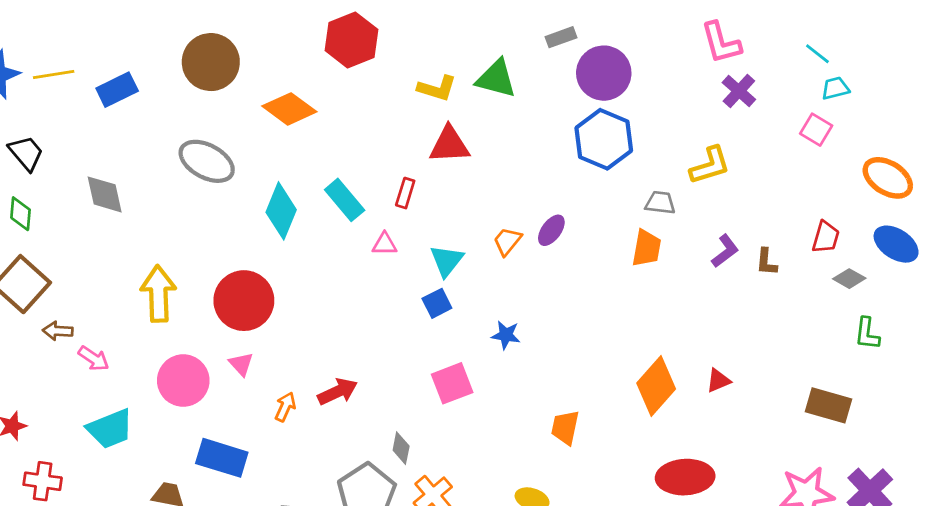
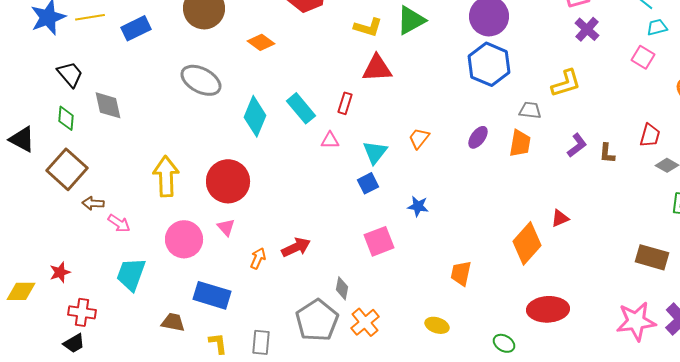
green triangle: (496, 79) -> (411, 20), turned -44
orange diamond: (289, 109) -> (261, 42), size x0.7
gray diamond: (105, 194) -> (108, 105), moved
purple ellipse: (551, 230) -> (478, 137), moved
red triangle: (718, 381) -> (560, 218), moved
cyan trapezoid: (110, 429) -> (131, 274), turned 132

